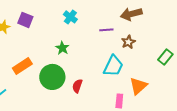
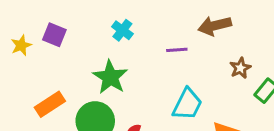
brown star: (128, 42) -> (240, 68), moved
green star: (62, 48) -> (110, 77), size x1.6

